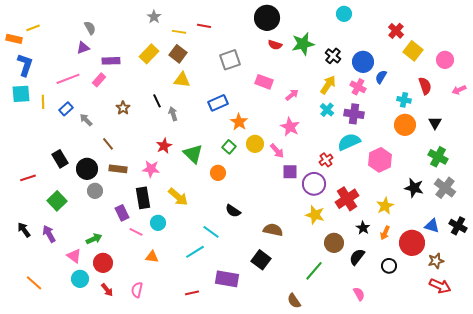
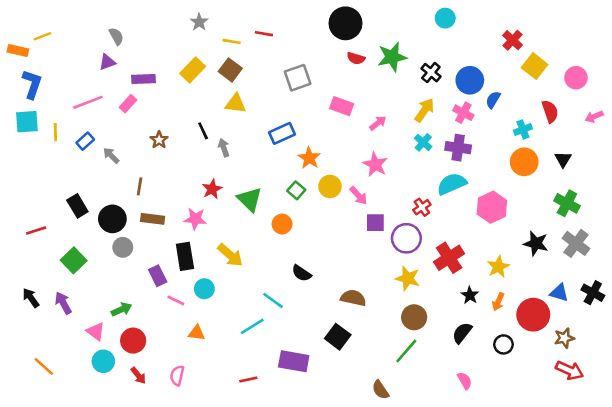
cyan cross: (404, 100) -> (523, 129), turned -32
brown line: (108, 144) -> (140, 186), turned 48
brown circle: (334, 243) -> (414, 317), moved

